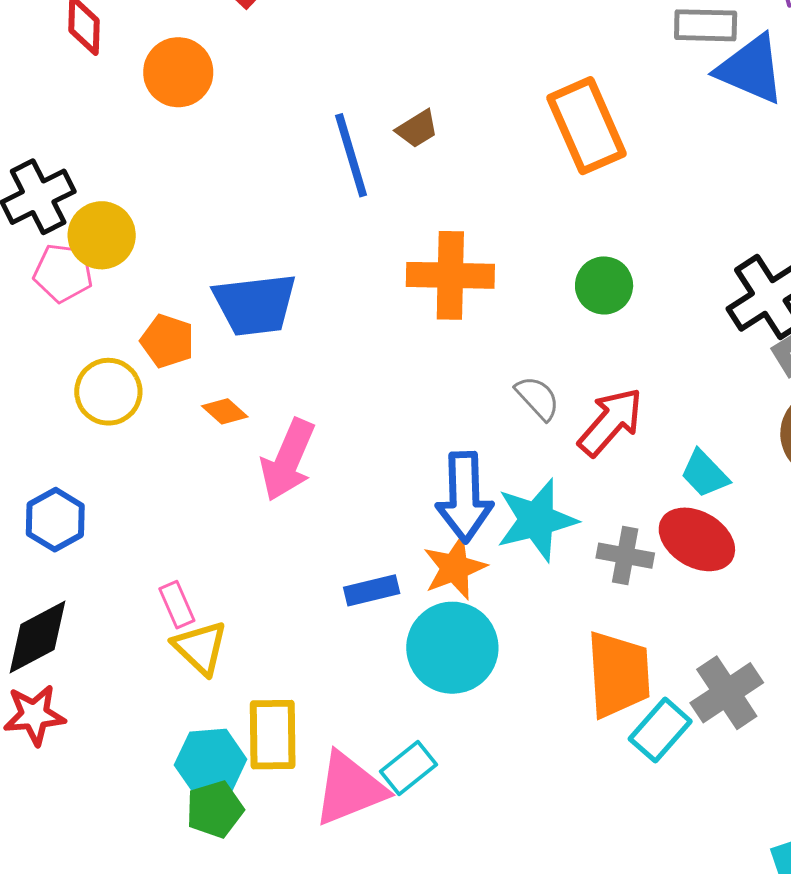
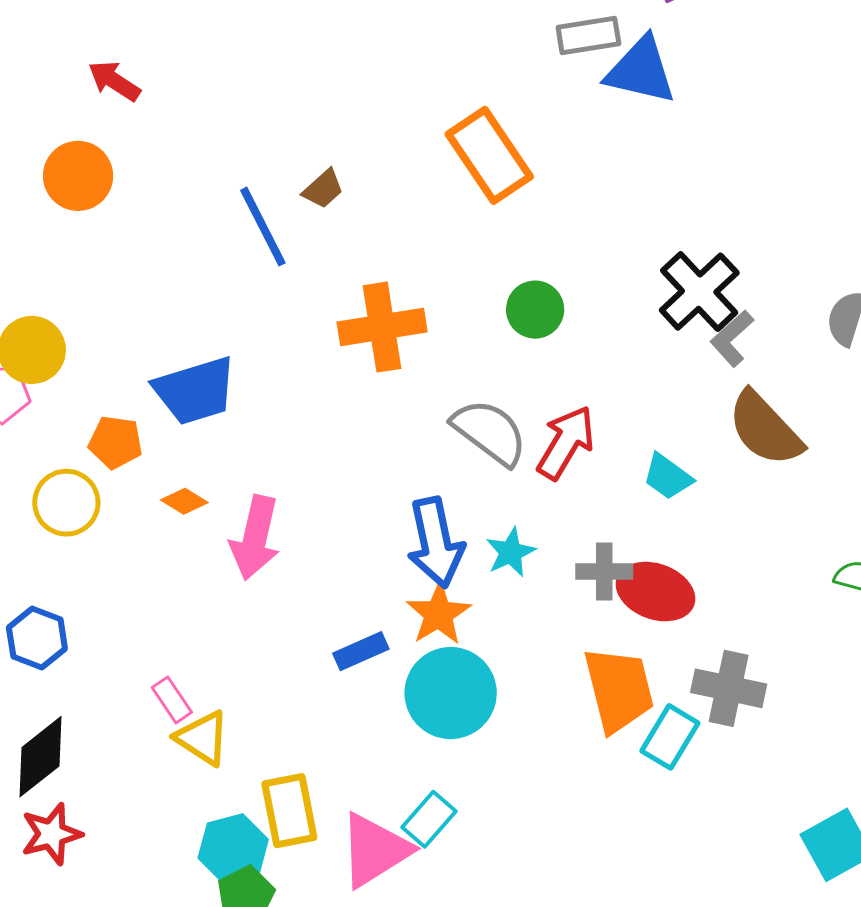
gray semicircle: (537, 398) -> (490, 432), size x1.6
cyan star: (537, 520) -> (511, 552), size x0.6
red ellipse: (697, 539) -> (655, 592), moved
gray cross: (727, 693) -> (729, 688), turned -34

